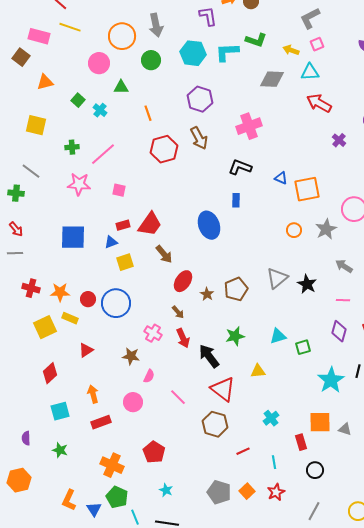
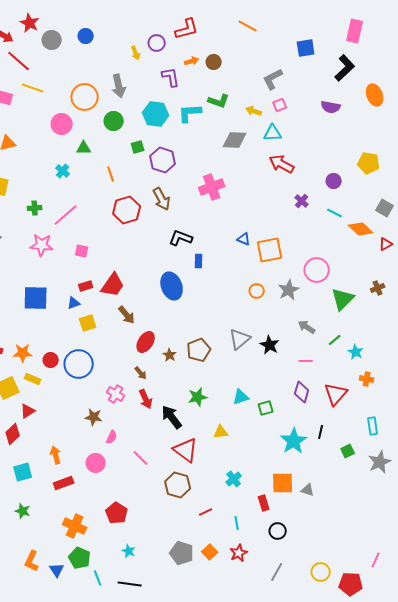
green square: (78, 100) -> (138, 147), moved, turned 32
black L-shape: (240, 167) -> (181, 238), moved
red triangle: (86, 350) -> (28, 411), moved

